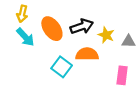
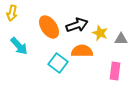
yellow arrow: (22, 14) -> (12, 13), moved
cyan arrow: (25, 37) -> (19, 46), moved

